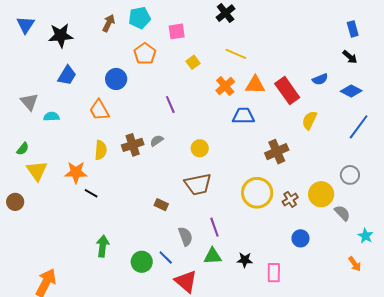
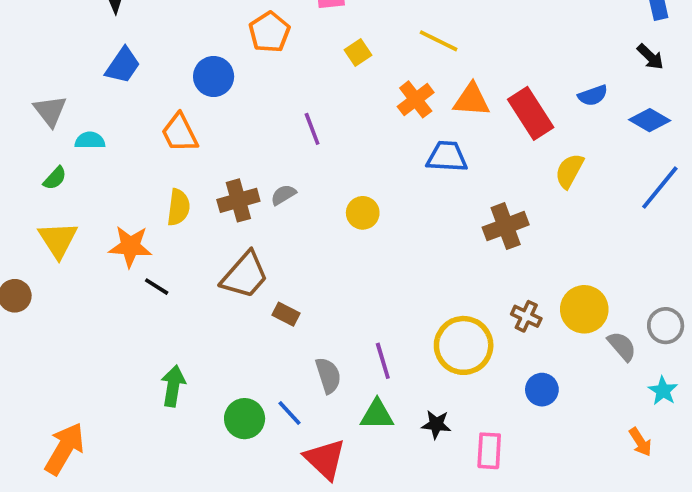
green semicircle: (23, 149) -> (55, 178), moved
gray circle: (350, 175) -> (666, 326), moved
brown trapezoid: (198, 184) -> (245, 275), moved, turned -40
yellow circle: (257, 193) -> (464, 345), moved
brown cross: (290, 199) -> (526, 316), turned -35

